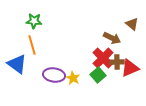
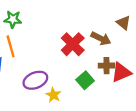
red cross: (103, 58) -> (73, 44), moved
purple ellipse: (54, 75) -> (35, 80), turned -30
yellow star: (73, 78) -> (53, 95), moved

